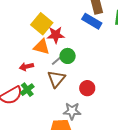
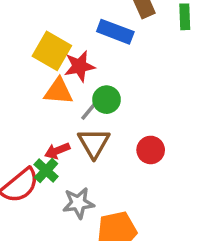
blue rectangle: (92, 21) -> (115, 32), moved
red arrow: (26, 67) -> (57, 151), moved
gray star: (72, 111) -> (78, 203), moved

